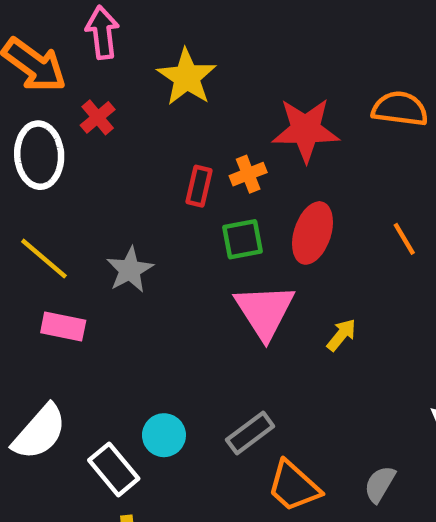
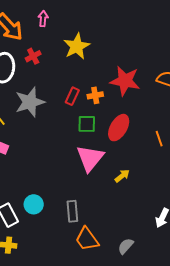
pink arrow: (102, 32) -> (43, 19), size x0.7
gray star: (130, 270) -> (30, 102), moved, size x1.4
gray rectangle: (250, 433) -> (72, 211), turned -70

